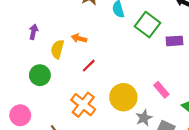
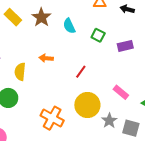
green square: (147, 25) -> (98, 35), size x0.6
orange arrow: (79, 38) -> (46, 58), moved
red line: (89, 66) -> (81, 72), moved

